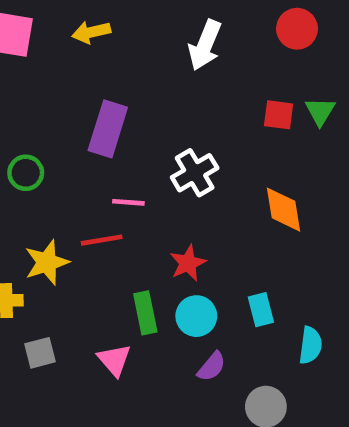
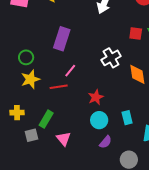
white cross: (195, 173) -> (111, 58), moved
pink line: (128, 202) -> (70, 71), turned -56
yellow star: (47, 262) -> (30, 79), moved
green rectangle: (145, 313) -> (46, 119), moved, turned 42

